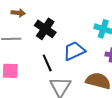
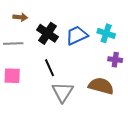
blue trapezoid: (74, 51) -> (77, 35), moved

